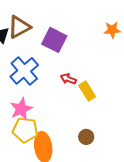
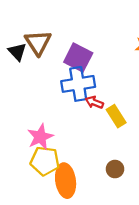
brown triangle: (19, 27) -> (38, 43), turned -35
blue cross: (24, 71) -> (78, 84), moved, turned 32

